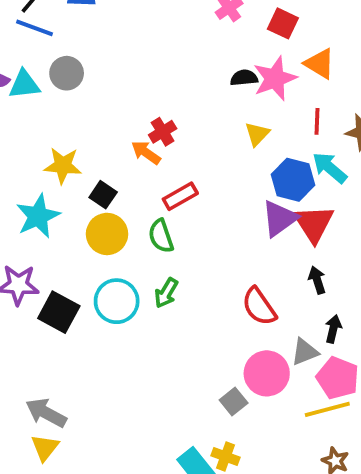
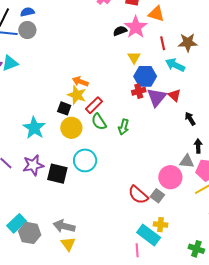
gray circle: (67, 73) -> (27, 30), moved
red cross: (163, 132) -> (139, 91), moved, turned 32
yellow star: (63, 166) -> (77, 95), moved, turned 30
blue hexagon: (293, 180) -> (145, 76), moved
red rectangle: (180, 196) -> (94, 105), moved
red triangle: (314, 223) -> (174, 95), size x0.6
black arrow: (317, 280) -> (190, 119), moved
green arrow: (166, 293) -> (124, 127), moved
red semicircle: (259, 306) -> (138, 195), moved
gray triangle: (305, 352) -> (187, 161), turned 42

